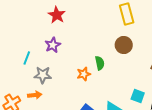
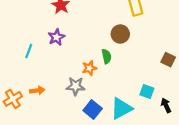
brown circle: (124, 45) -> (120, 34), moved
gray star: (43, 75) -> (76, 86), moved

